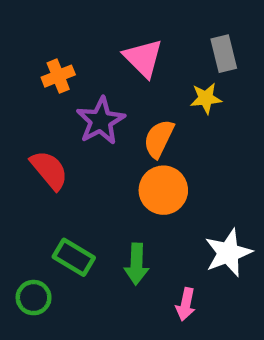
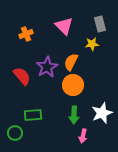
purple star: (101, 121) -> (47, 67), moved
green rectangle: (74, 257) -> (33, 115), turned -36
green arrow: (136, 264) -> (74, 115), moved

